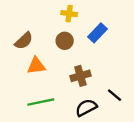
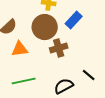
brown circle: (65, 41) -> (45, 27), size x1.6
brown cross: (80, 76) -> (59, 48), moved

